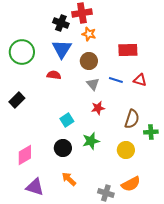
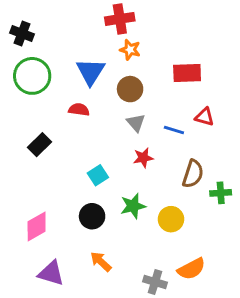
black cross: (61, 23) -> (22, 34), moved
blue line: (116, 80) -> (174, 130), moved
black rectangle: (17, 100) -> (39, 145), moved
yellow circle: (126, 150) -> (171, 219), moved

